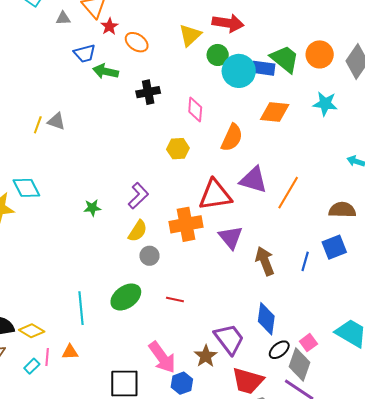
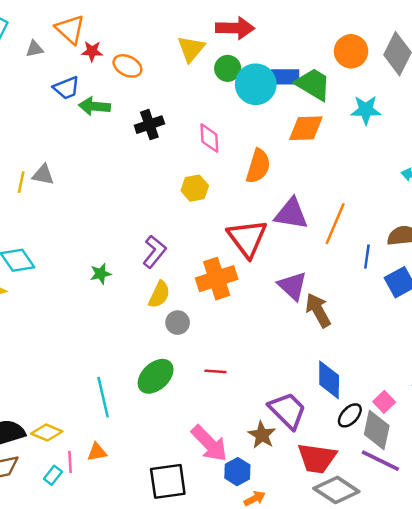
red star: (109, 26) -> (92, 51), turned -30
green trapezoid: (285, 59) -> (313, 84), moved
red triangle: (215, 195) -> (247, 238), turned -51
purple triangle: (231, 237) -> (292, 286), moved
blue line: (305, 261) -> (367, 257), moved

